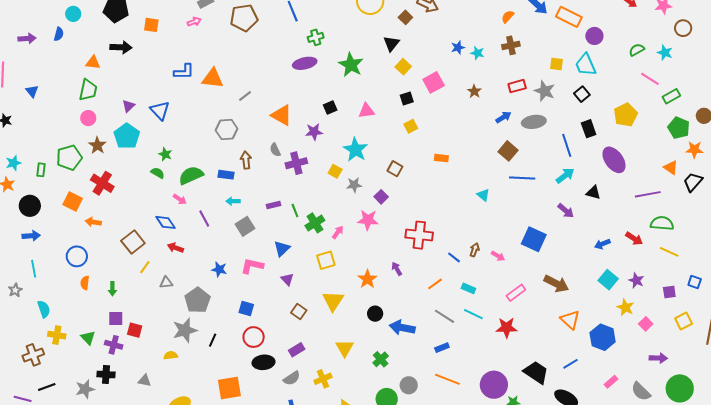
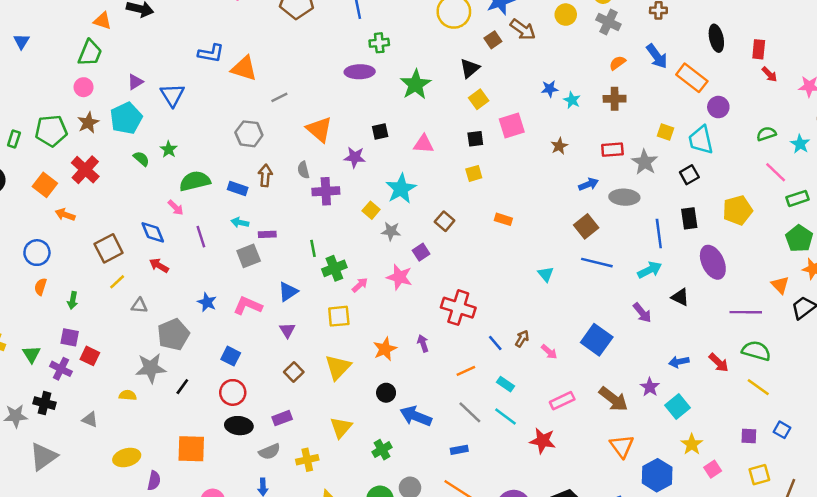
green semicircle: (158, 173) -> (141, 159), moved
purple rectangle: (273, 205) -> (267, 234), moved
purple star: (636, 280) -> (650, 387), moved

